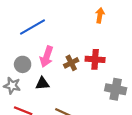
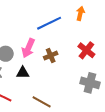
blue line: (33, 27) -> (49, 23), moved
red cross: (95, 59) -> (86, 50), moved, turned 30

